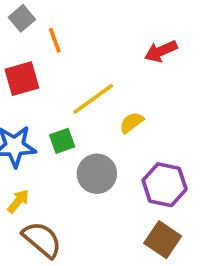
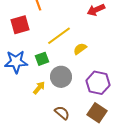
yellow arrow: (18, 201) -> (39, 88), moved
brown semicircle: (42, 240) -> (62, 113), moved, size x0.7

